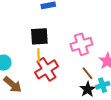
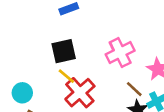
yellow line: (38, 55) -> (66, 76), turned -40

